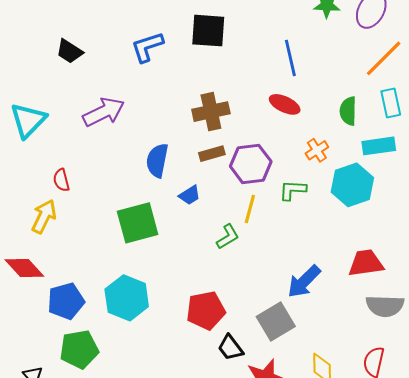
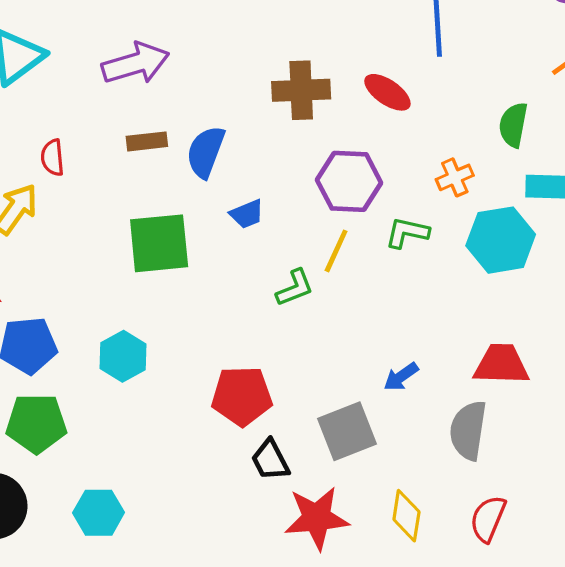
red ellipse: (285, 104) -> (387, 92), moved
brown rectangle: (212, 154) -> (147, 141), moved
blue arrow: (304, 281) -> (401, 377), size x0.6
cyan hexagon: (127, 298) -> (123, 356), size x0.7
gray semicircle: (385, 306) -> (468, 430), moved, turned 87

